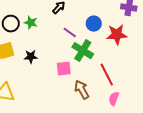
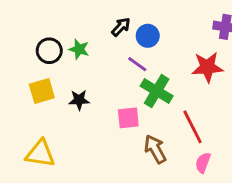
blue circle: (94, 24) -> (148, 36), moved

